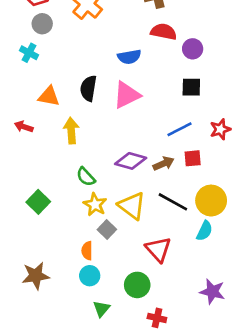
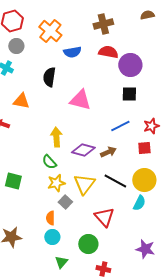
purple circle: (193, 49) -> (130, 65), size x1.5
blue semicircle: (129, 57) -> (72, 52), moved
black semicircle: (88, 88) -> (49, 77), moved
pink triangle: (127, 95) -> (80, 100), turned 40
yellow arrow: (71, 131) -> (56, 137), moved
red square: (193, 158) -> (144, 148), moved
green square: (38, 202) -> (13, 181), turned -30
yellow star: (95, 204) -> (56, 183), turned 30
yellow triangle: (132, 206) -> (84, 184), turned 30

